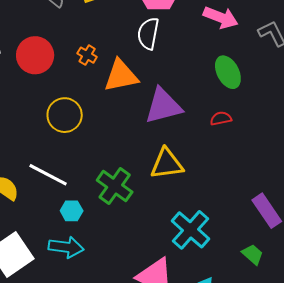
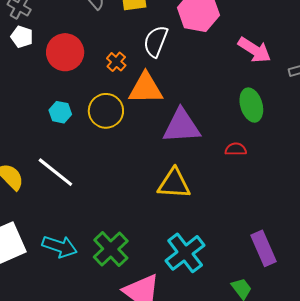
white semicircle: (148, 33) -> (156, 41), moved
yellow circle: (65, 115) -> (106, 111), moved
green cross: (115, 186) -> (111, 249), moved
cyan hexagon: (72, 211) -> (60, 112), moved

